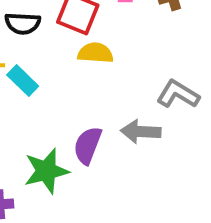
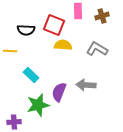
cyan rectangle: (23, 80) -> (31, 75), moved
gray L-shape: (178, 94) -> (97, 49), moved

